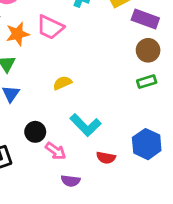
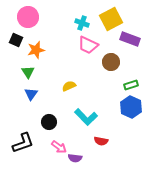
pink trapezoid: (50, 27) -> (88, 45), moved
brown circle: (148, 50) -> (111, 62), moved
blue hexagon: (147, 144) -> (131, 107), moved
pink arrow: (56, 151) -> (59, 147), moved

